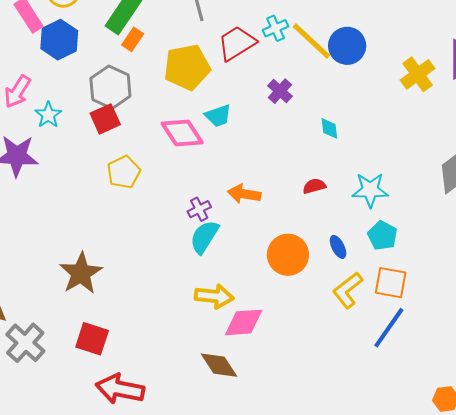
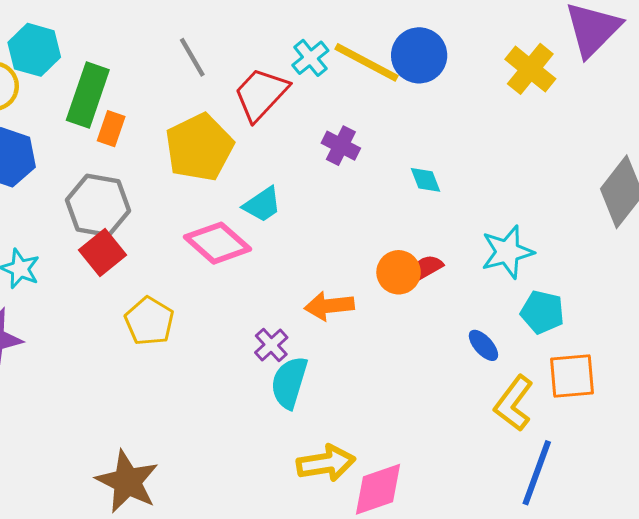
orange circle: (288, 255) -> (399, 272), moved, size x0.7
blue line: (389, 328) -> (537, 473), moved

